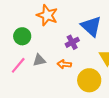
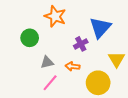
blue triangle: (91, 26) -> (100, 28), turned 30
pink line: (18, 65) -> (50, 83), moved

